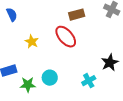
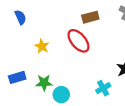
cyan circle: (50, 78) -> (61, 95), moved
green star: (28, 85) -> (44, 83), moved

